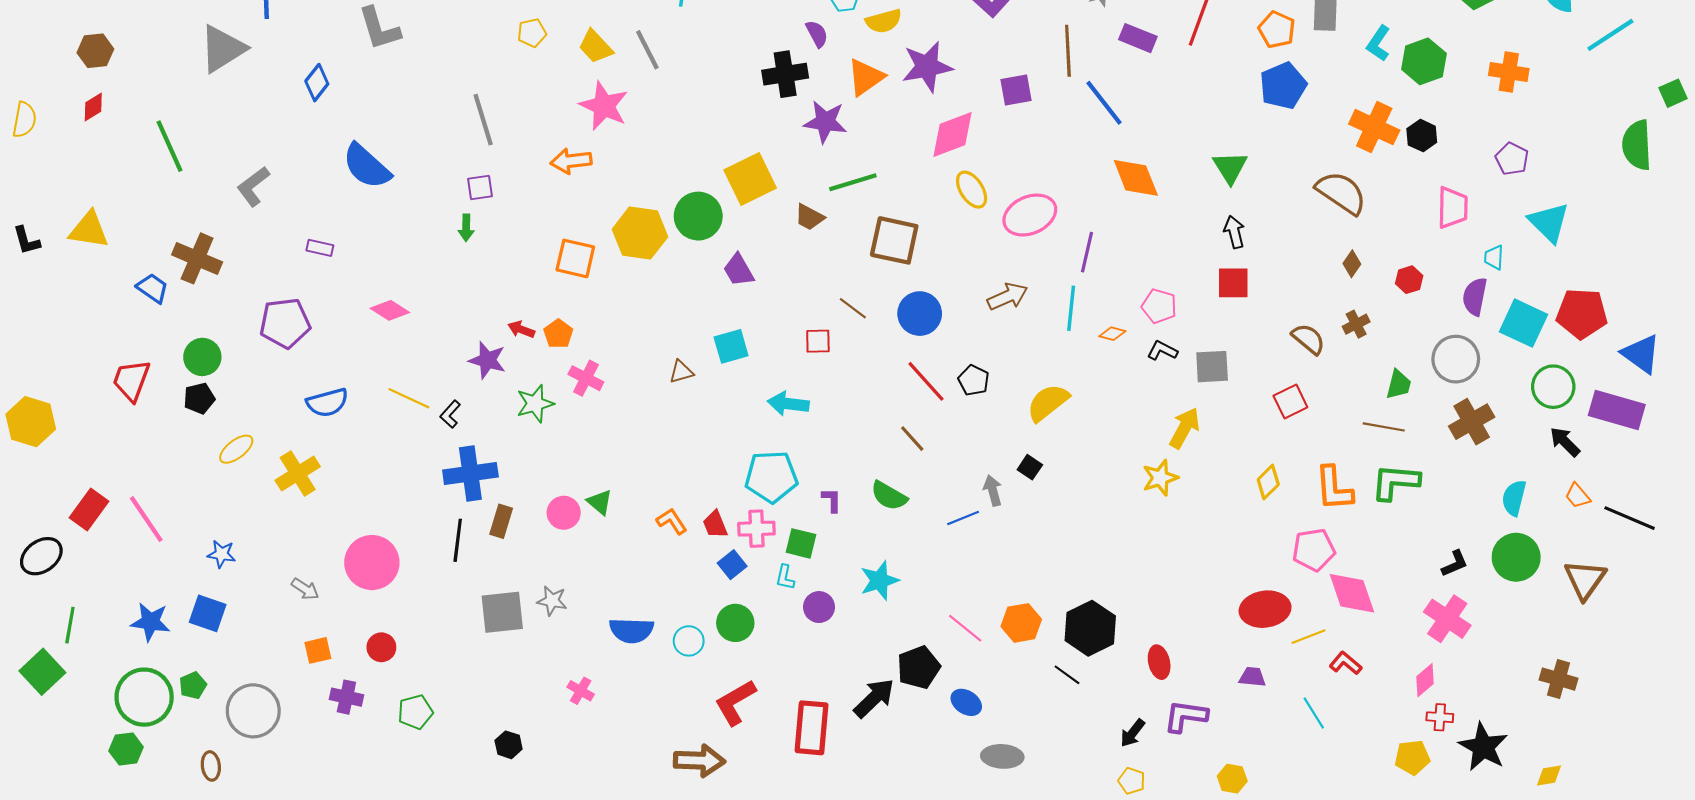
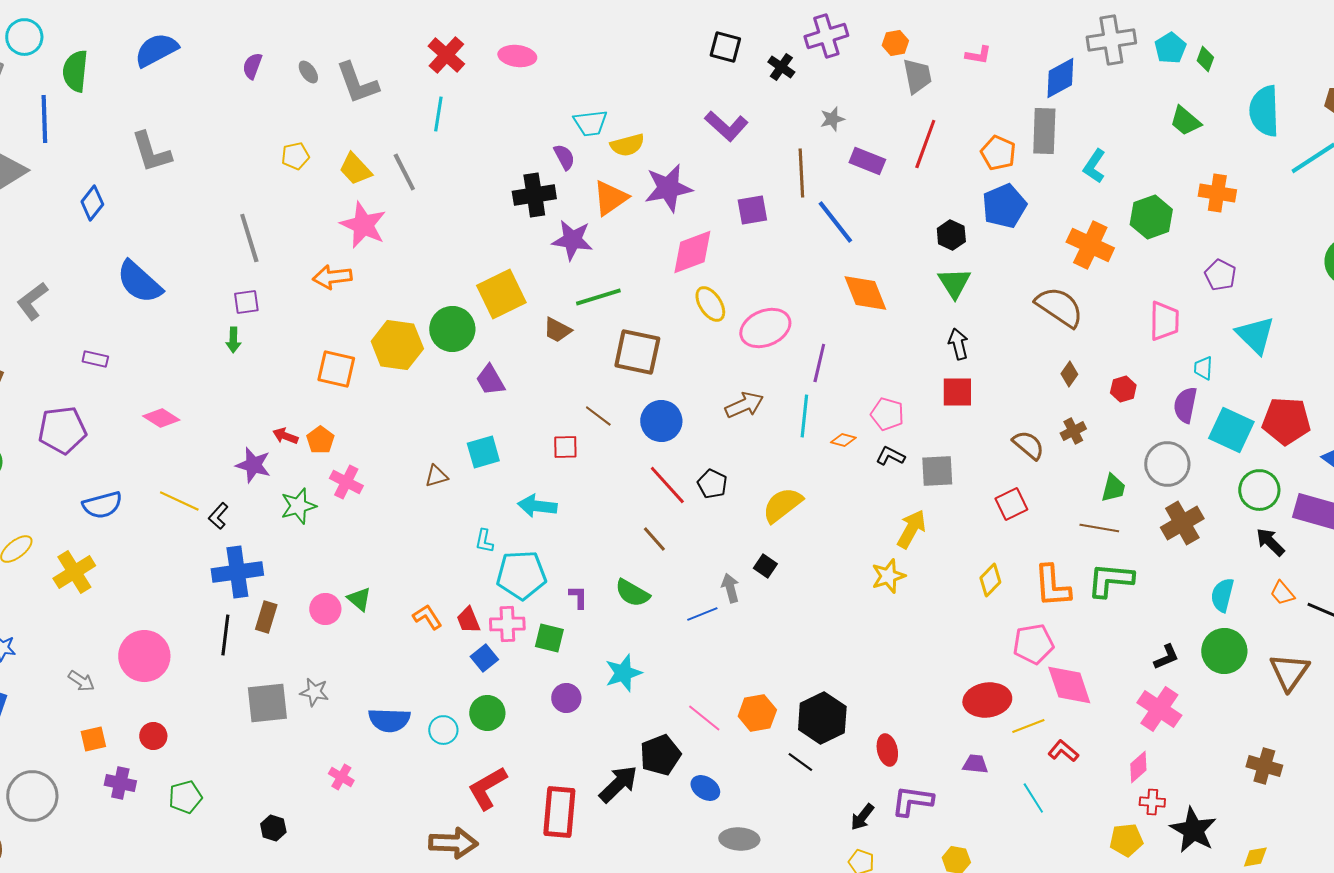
green hexagon: (1424, 61) -> (1151, 217), moved
black hexagon: (1422, 136) -> (951, 235), moved
cyan L-shape: (785, 577) -> (484, 541), moved

